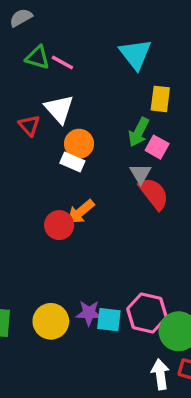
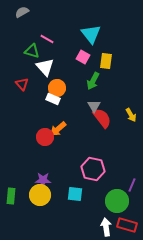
green triangle: (38, 57) -> (32, 51), moved
red triangle: (29, 125) -> (22, 84), moved
pink square: (157, 147) -> (83, 57), moved
purple star: (89, 313) -> (43, 180), moved
pink hexagon: (147, 313) -> (93, 169), moved

